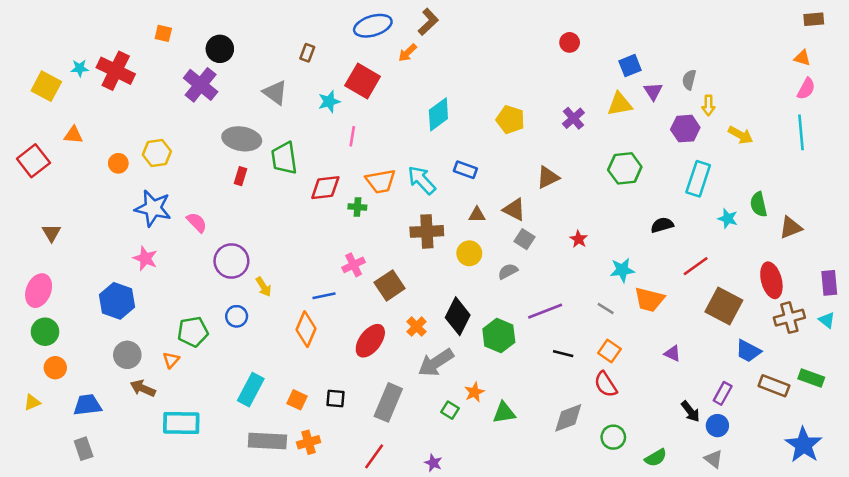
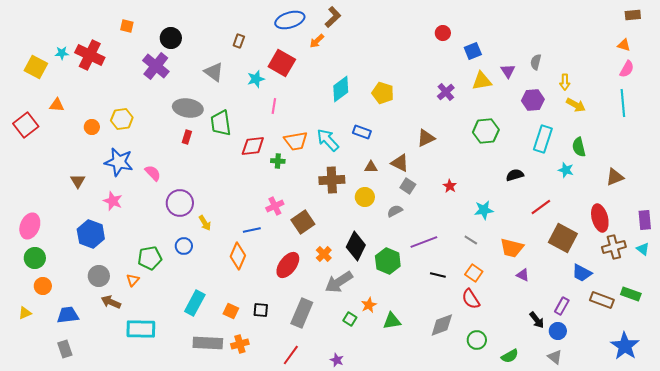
blue square: (630, 66) -> (473, 51), moved
yellow arrow: (708, 105) -> (565, 82), moved
yellow pentagon: (510, 120) -> (383, 93), moved
green semicircle: (759, 204) -> (579, 147), moved
brown triangle: (51, 233) -> (78, 181), moved
orange trapezoid: (649, 300) -> (512, 248), moved

